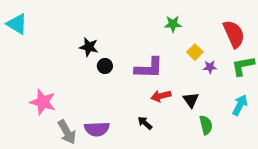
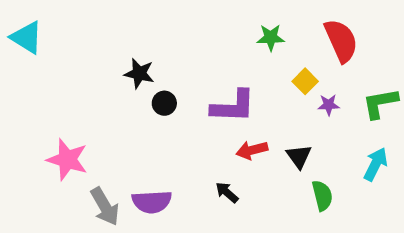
red semicircle: (234, 34) -> (341, 41), moved

